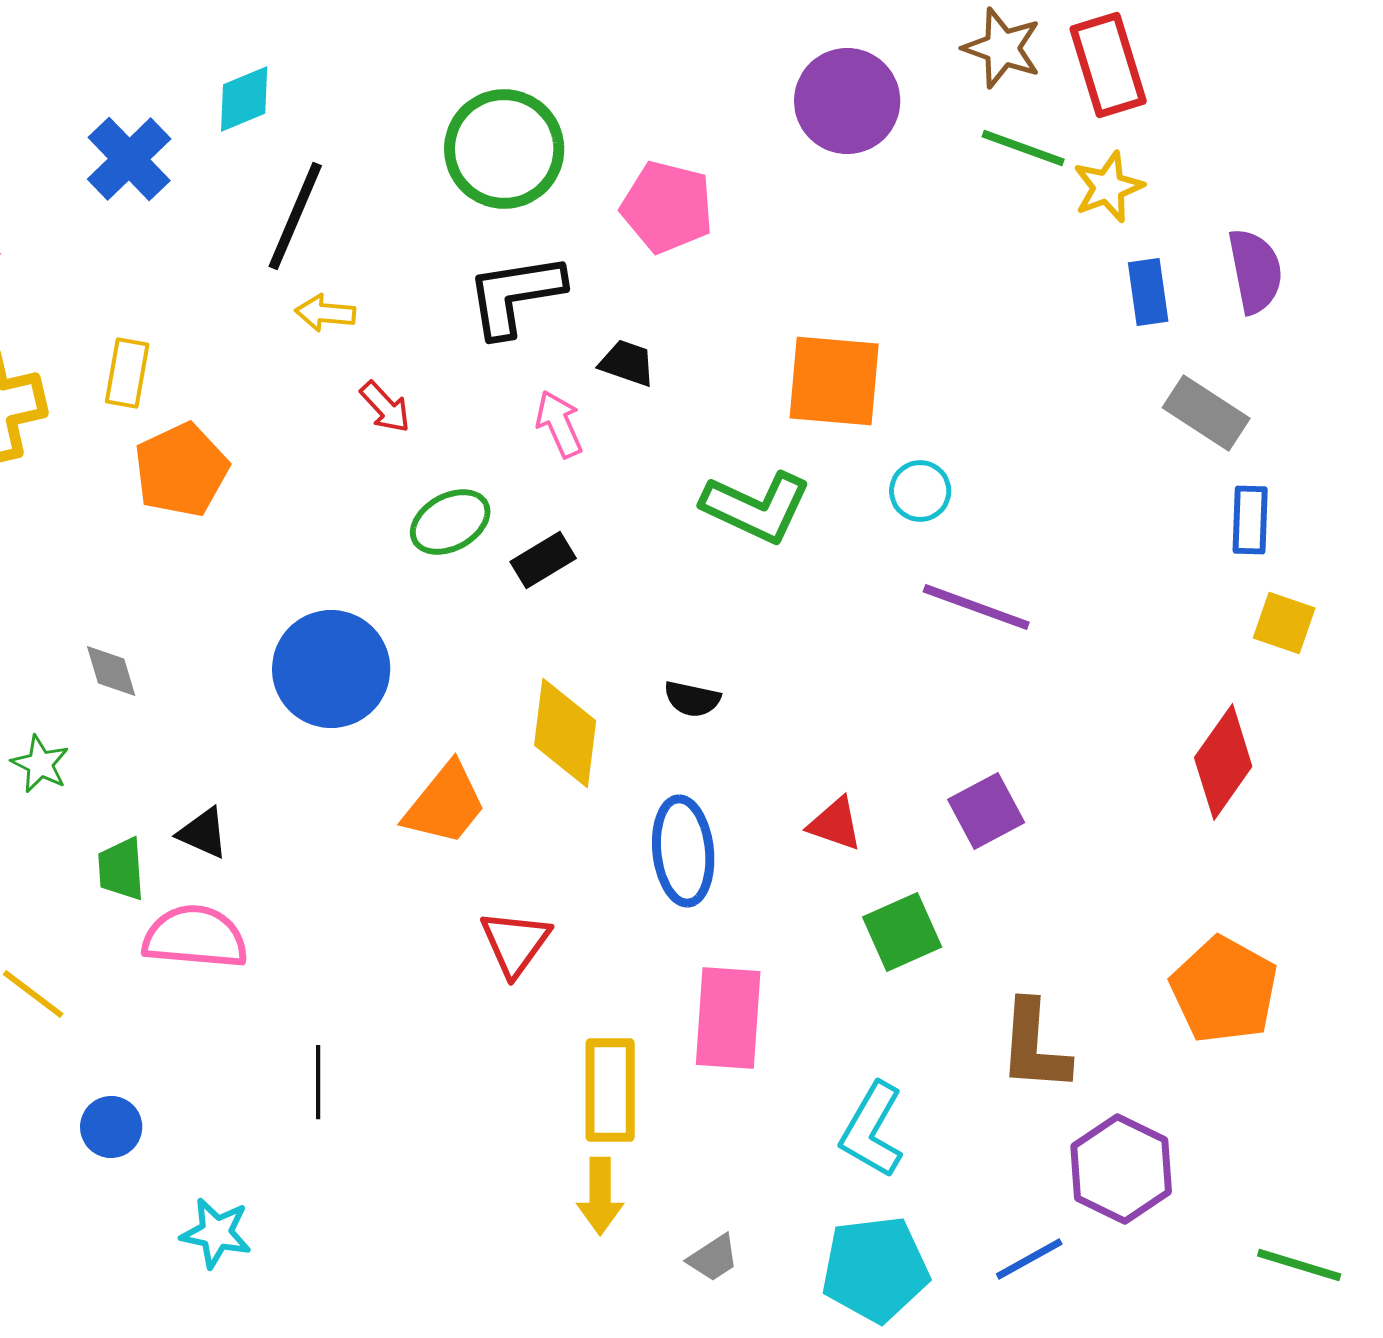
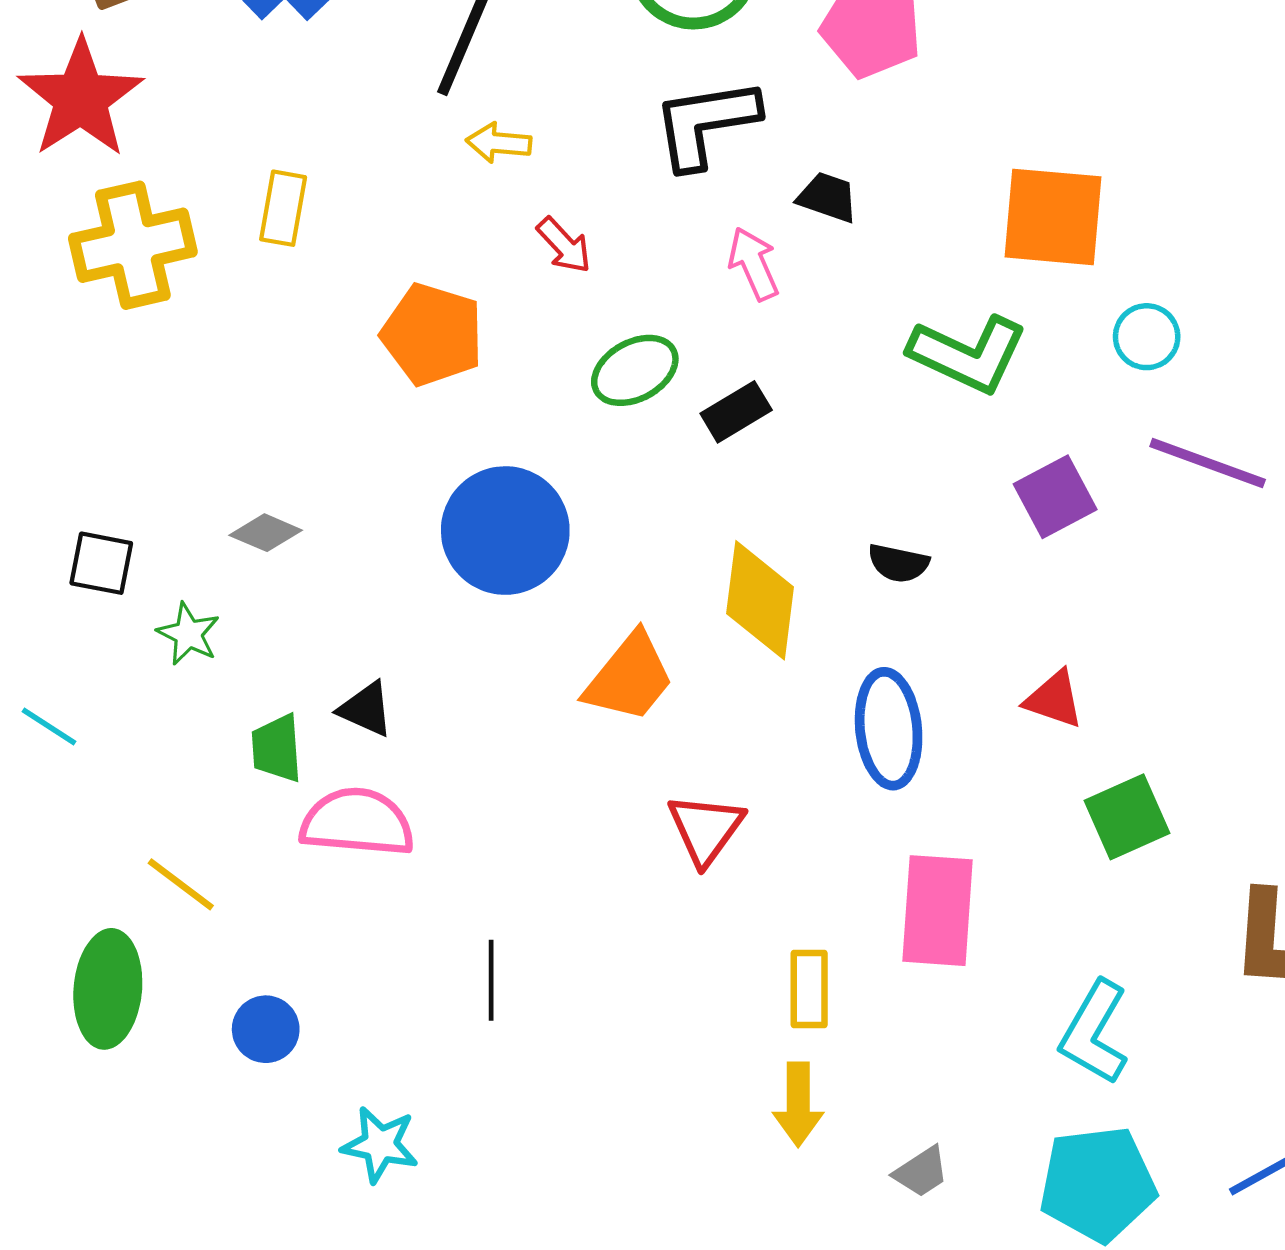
orange pentagon: (181, 470) -> (432, 335), moved, turned -30
gray diamond: (111, 671) -> (266, 533), turned -50
purple square: (986, 811) -> (1055, 497), moved
yellow rectangle: (610, 1090) -> (809, 989), size x0.7

